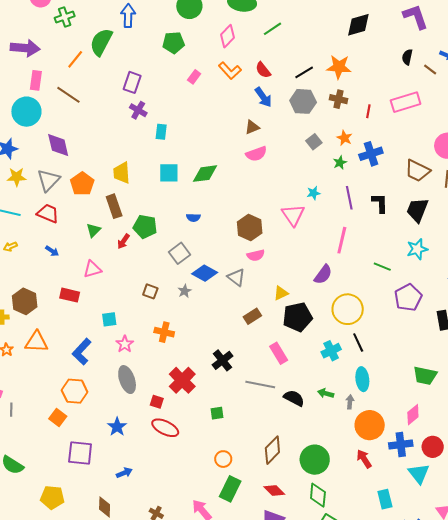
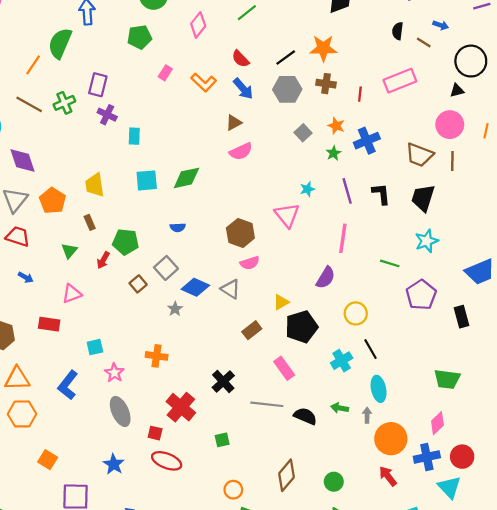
green cross: (65, 17) -> (64, 103), moved
orange L-shape: (230, 71) -> (204, 82), moved
brown rectangle: (114, 206) -> (90, 222), size x0.6
brown square: (150, 291) -> (138, 284), moved, turned 35
yellow circle: (348, 309) -> (356, 313), size x0.7
orange hexagon: (75, 391) -> (22, 414), moved
green circle: (315, 460) -> (334, 482), size x0.6

